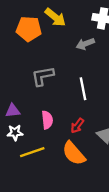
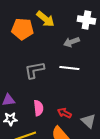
white line: (83, 89) -> (69, 68), moved, turned -72
red arrow: (77, 126) -> (64, 113), turned 80

